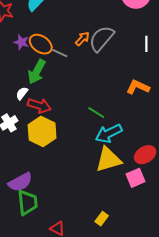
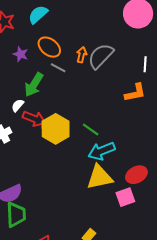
orange arrow: (82, 39) -> (82, 55), turned -35
orange ellipse: (41, 44) -> (49, 47), moved
orange L-shape: (138, 87) -> (135, 93), moved, turned 140
yellow hexagon: (42, 131) -> (56, 129), moved

